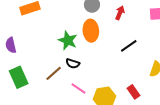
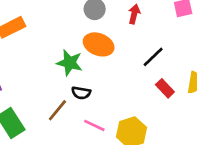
orange ellipse: (91, 31) -> (99, 44), turned -55
red rectangle: (134, 92) -> (165, 88), moved

